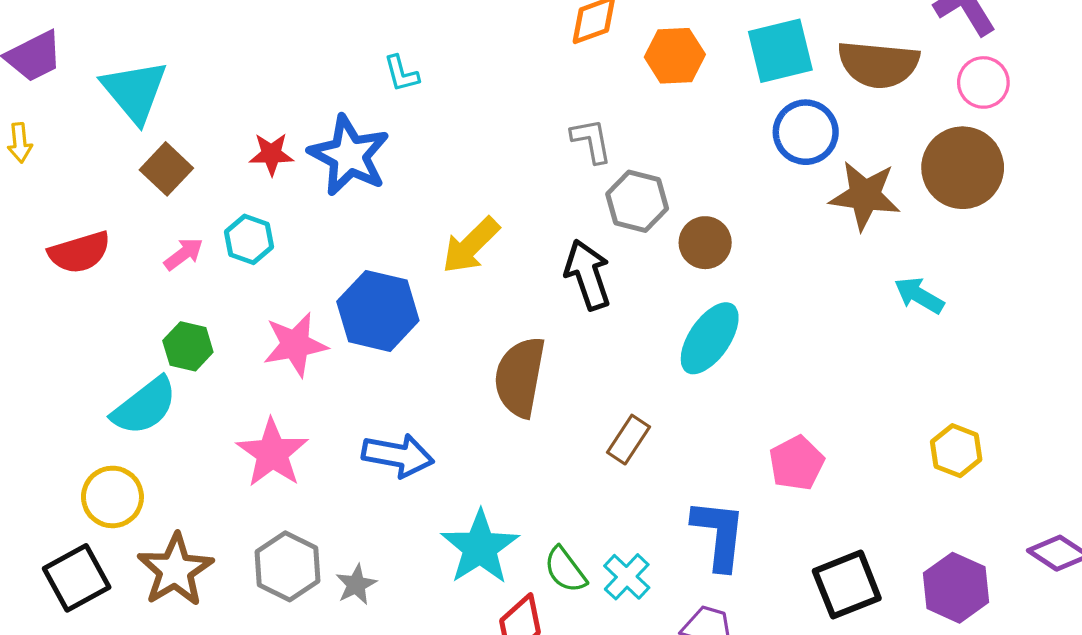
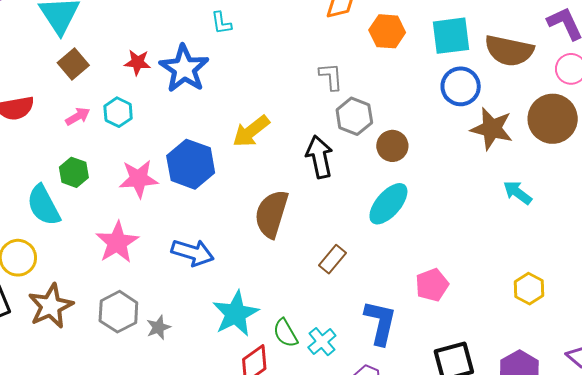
cyan semicircle: (145, 406) -> (44, 205), turned 93

